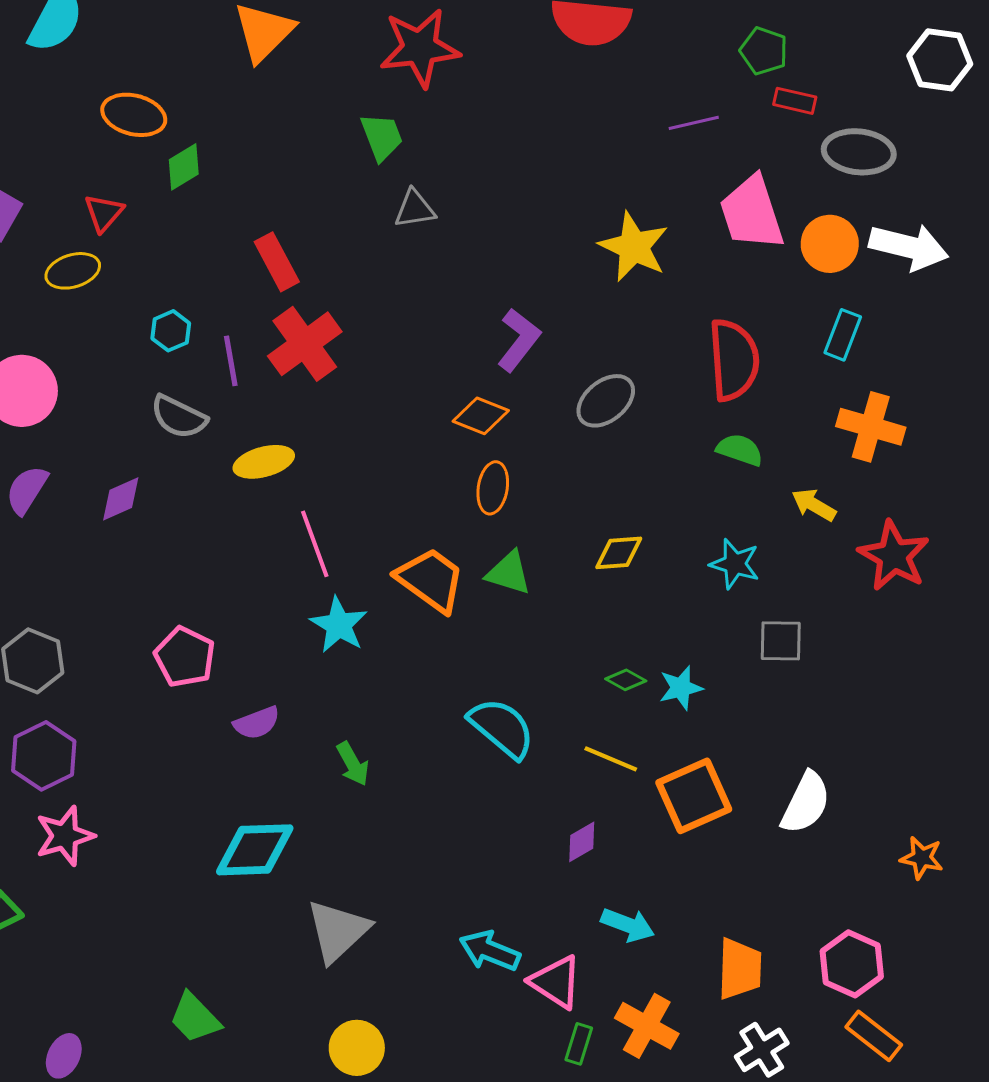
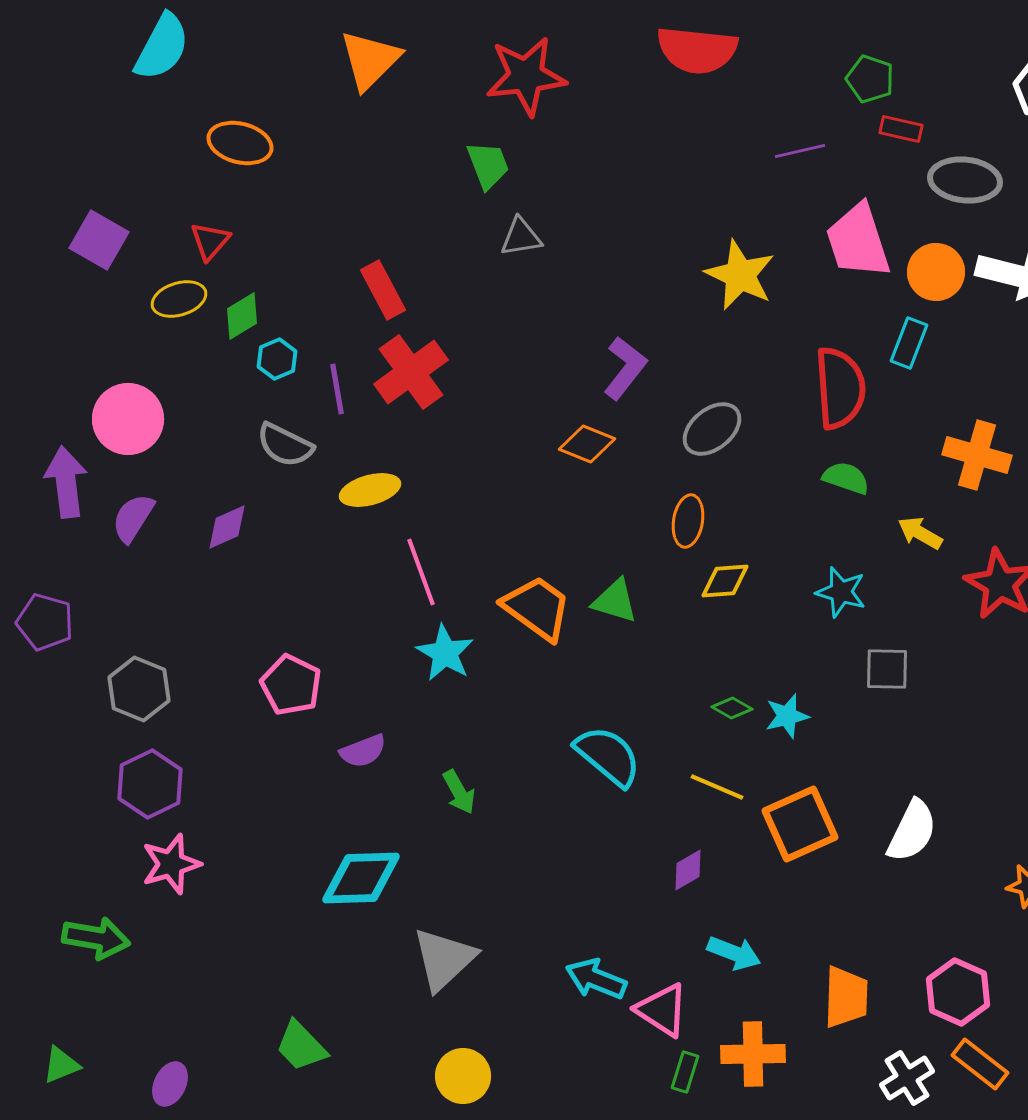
green diamond: (184, 167) -> (242, 316), moved
cyan rectangle: (843, 335) -> (909, 343), moved
orange ellipse: (493, 488) -> (688, 521), moved
orange cross: (647, 1026) -> (753, 1054), turned -30
white cross: (762, 1050) -> (907, 1078), moved

